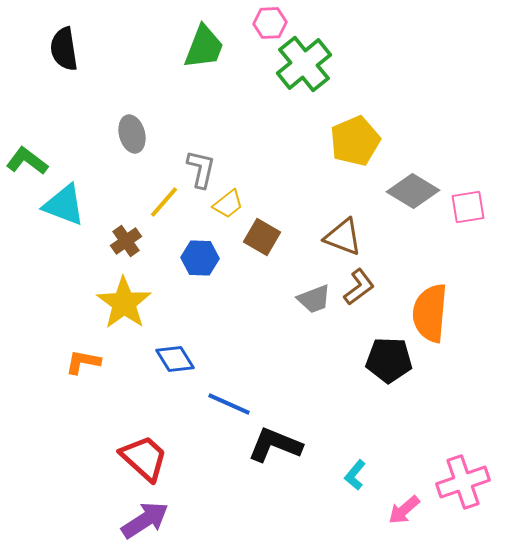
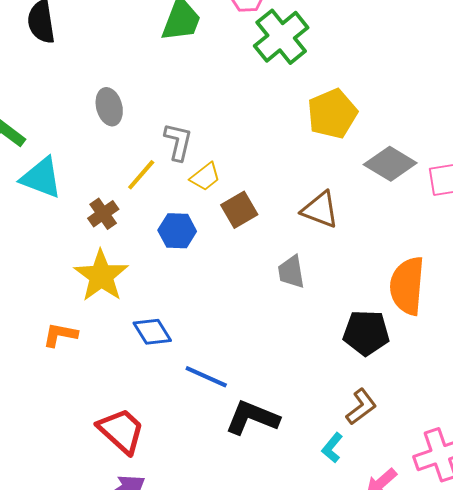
brown square: (262, 237) -> (239, 210), turned 30
brown L-shape: (359, 287) -> (361, 407), moved
gray trapezoid: (314, 299) -> (291, 272), turned 102

